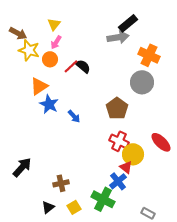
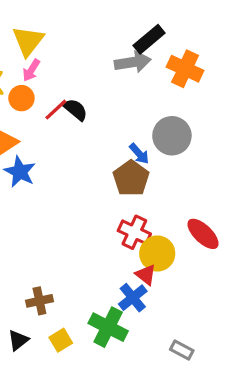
yellow triangle: (54, 24) -> (28, 41), size x1.5
orange cross: (149, 55) -> (185, 69), moved
blue arrow: (74, 116) -> (139, 154), moved

